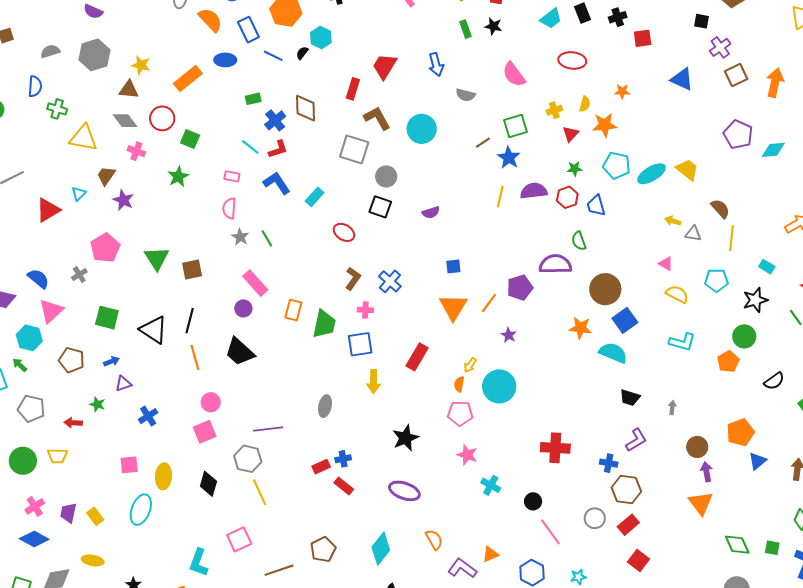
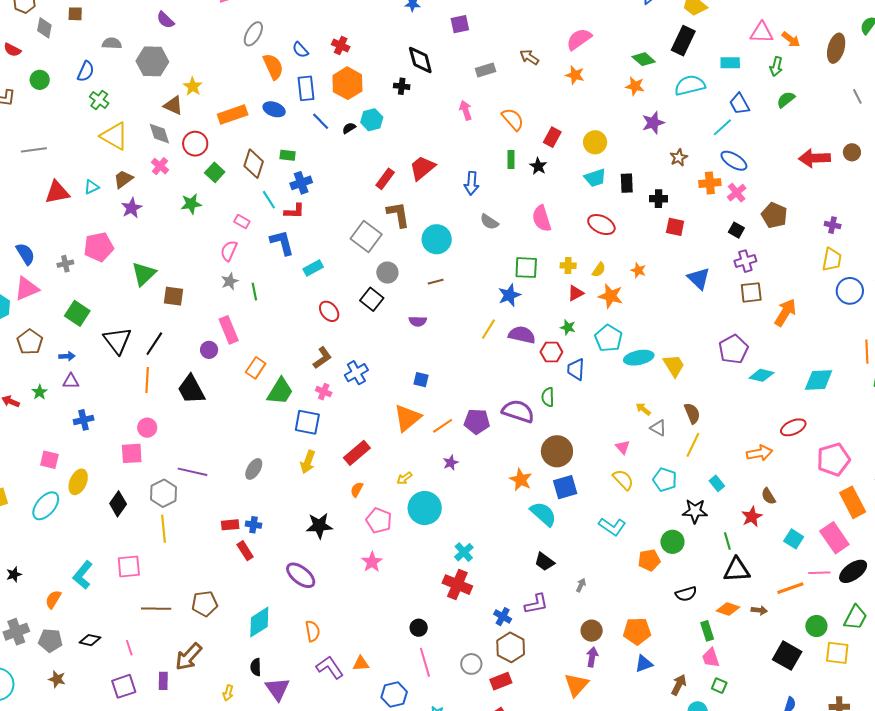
brown diamond: (306, 108) -> (254, 164), moved
brown line: (483, 143) -> (436, 282), moved
orange semicircle: (459, 384) -> (357, 489), moved
cyan cross: (491, 485) -> (464, 552), moved

